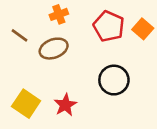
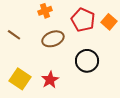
brown line: (19, 35) -> (14, 35), moved
brown ellipse: (54, 49) -> (53, 39), moved

